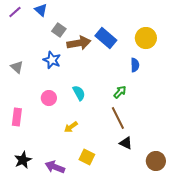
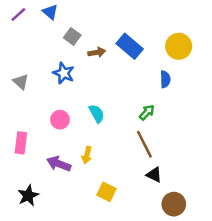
brown arrow: (79, 43) -> (97, 52), size x0.6
yellow arrow: (71, 127) -> (87, 155), turned -40
brown circle: (156, 161) -> (174, 204), moved
purple arrow: (55, 167) -> (59, 164), moved

